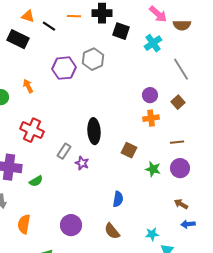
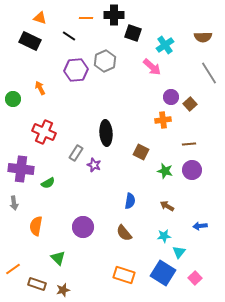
pink arrow: (158, 14) -> (152, 67), moved
brown semicircle: (182, 25) -> (203, 37), moved
black line: (49, 26) -> (69, 36), moved
gray line: (181, 69) -> (209, 73), moved
purple circle: (150, 95) -> (171, 97), moved
brown arrow: (181, 204) -> (167, 206), moved

